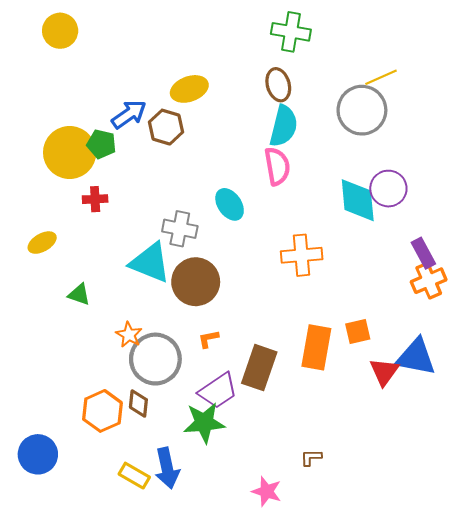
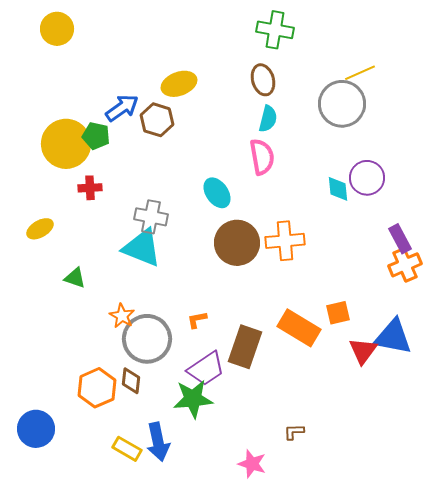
cyan semicircle: (284, 126) -> (268, 119), size x0.7
cyan diamond: (358, 200) -> (338, 189), size x0.6
gray cross: (180, 229) -> (151, 217), moved
brown circle: (196, 282) -> (237, 243), moved
orange rectangle: (316, 347) -> (299, 328), turned -69

